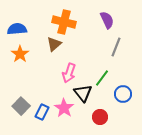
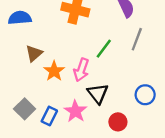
brown triangle: (54, 44) -> (34, 53), moved
orange star: (20, 54) -> (54, 71), moved
green line: (102, 78) -> (104, 49), moved

